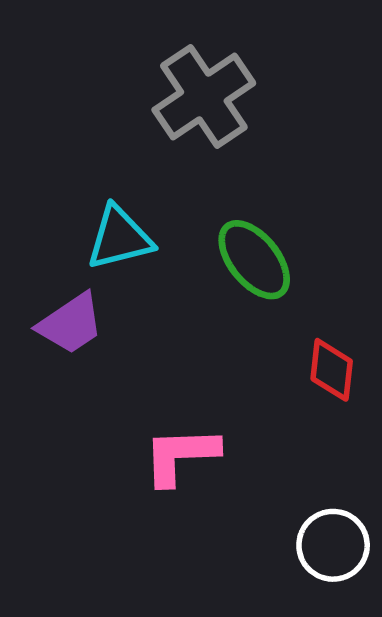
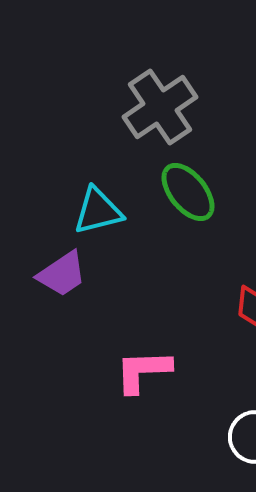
green ellipse: (254, 260) -> (188, 192), moved

